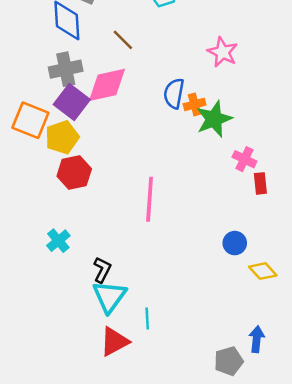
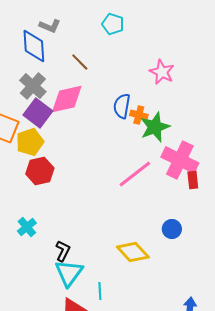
gray cross: (66, 69) -> (33, 86), turned -36
orange cross: (195, 104) -> (139, 115), turned 30
pink cross: (244, 159) -> (180, 160), size x1.8
pink line: (150, 199) -> (135, 174), moved, turned 48
yellow diamond: (263, 271) -> (133, 252), moved, size x1.4

